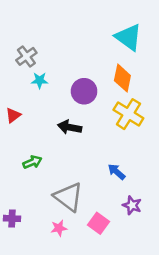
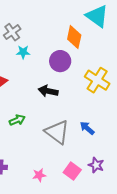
orange diamond: (122, 78) -> (74, 37), moved
gray triangle: (68, 197) -> (57, 132), moved
purple star: (132, 205) -> (96, 165), moved

